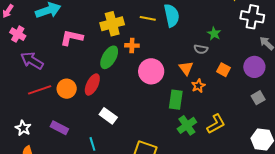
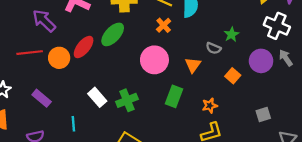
orange cross: (132, 45) -> (164, 25), moved, turned 32
purple arrow: (32, 61) -> (44, 21), moved
purple circle: (254, 67) -> (261, 61), moved
red ellipse: (92, 85) -> (84, 47), moved
orange star: (198, 86) -> (210, 106), moved
green cross: (187, 125) -> (127, 100), moved

